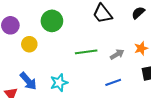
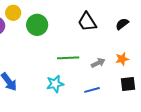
yellow circle: (29, 44) -> (13, 13), moved
cyan star: (59, 83) -> (55, 84), moved

